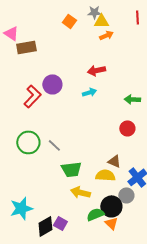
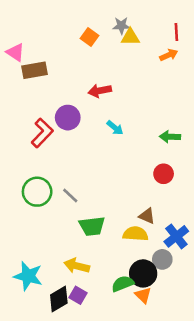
orange arrow: (106, 35) -> (169, 55), moved
red arrow: (96, 70) -> (100, 91), moved
cyan arrow: (89, 92) -> (115, 128), turned 56
yellow arrow: (80, 192) -> (77, 266), moved
cyan star: (21, 208) -> (28, 276), turned 30

